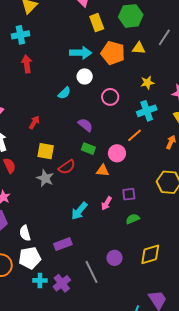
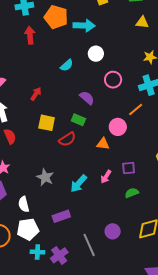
orange pentagon: (113, 53) -> (56, 17), moved
white circle: (85, 76) -> (96, 54), moved
pink circle: (110, 97) -> (113, 80), moved
green rectangle: (88, 149) -> (78, 120), moved
gray star: (45, 178) -> (45, 177), moved

